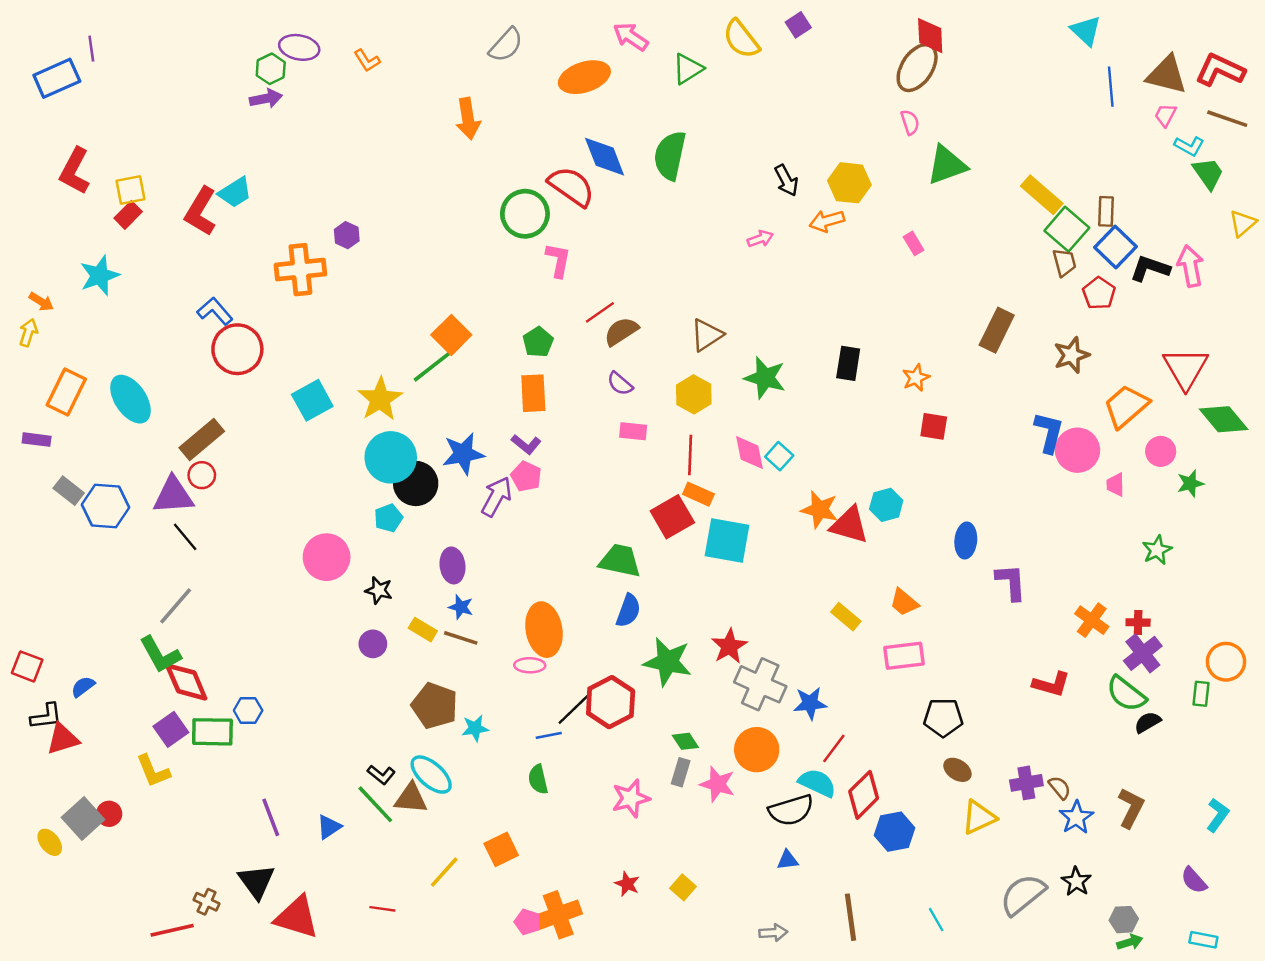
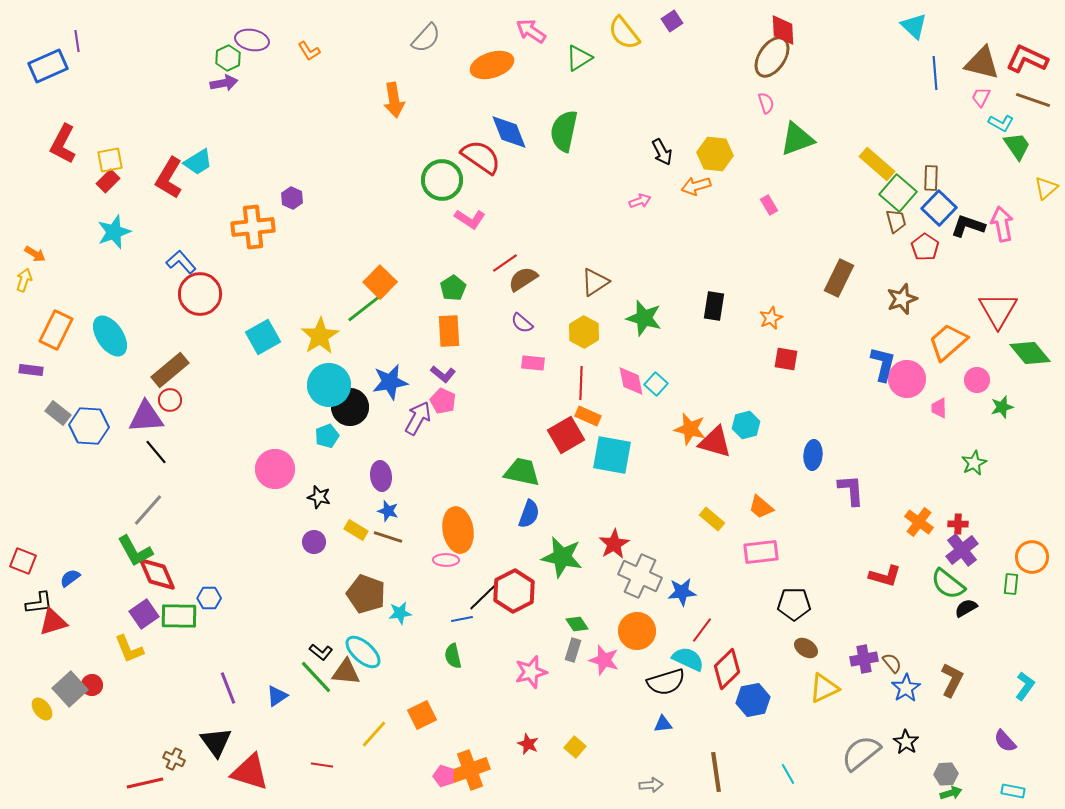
pink L-shape: (558, 260) -> (470, 219), turned 112
cyan star: (100, 276) -> (114, 232), moved

